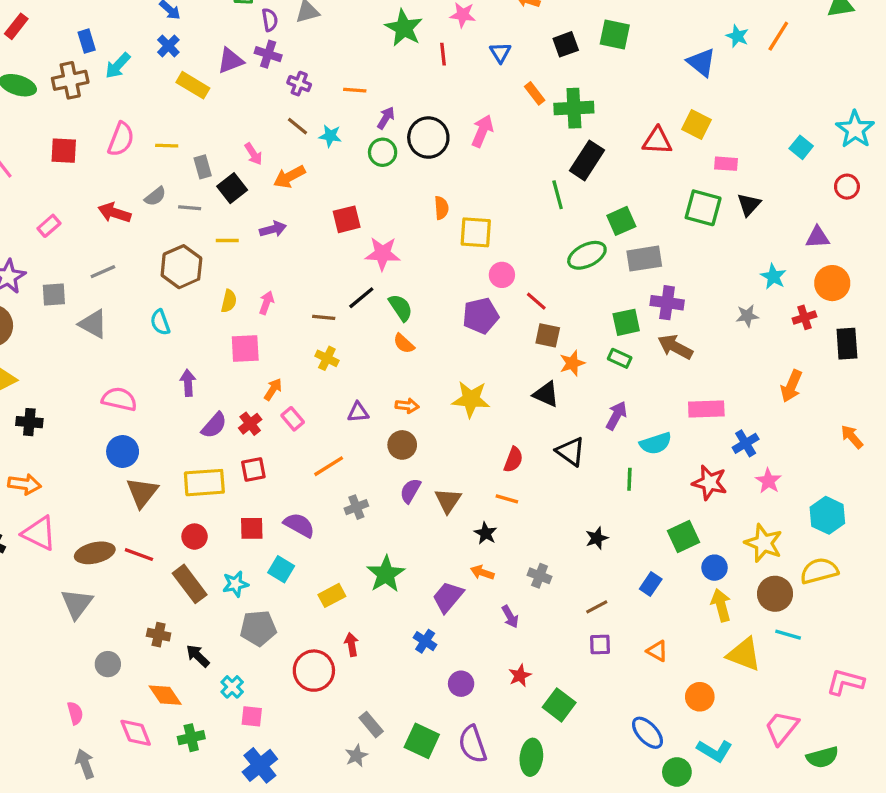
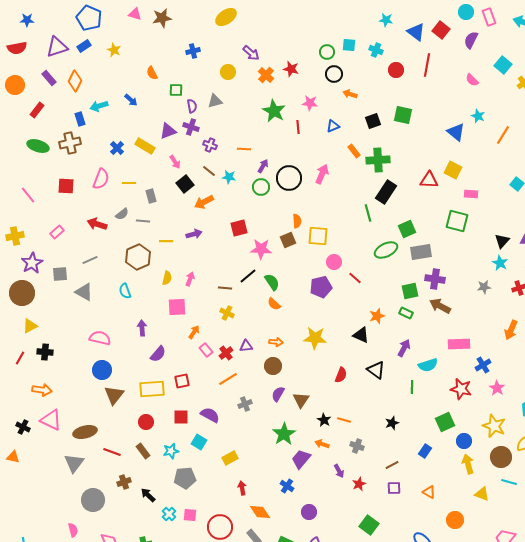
orange line: (778, 36) -> (503, 135), moved
blue cross: (168, 46) -> (117, 148), moved
blue triangle: (500, 53) -> (333, 126), turned 40
cyan arrow: (118, 66) -> (99, 106), moved, turned 30
pink arrow: (253, 154) -> (175, 162), moved
black square: (232, 188) -> (185, 184), moved
black triangle: (749, 205) -> (502, 241), moved
brown square: (548, 335) -> (288, 240), moved, turned -35
red cross: (250, 424) -> (226, 353), moved
orange line: (507, 499) -> (344, 420), moved
red line: (139, 555) -> (112, 452), moved
green star: (386, 574) -> (284, 434), moved
brown rectangle: (190, 584) -> (143, 451), size x0.7
brown cross: (159, 635) -> (124, 482), turned -32
yellow triangle: (744, 654) -> (482, 494), size x0.7
gray circle: (108, 664) -> (93, 500), size x1.5
red circle: (314, 671) -> (220, 527), moved
red star: (520, 676) -> (359, 484), moved
orange diamond: (165, 695) -> (260, 512), moved
pink square: (252, 716) -> (190, 515), moved

